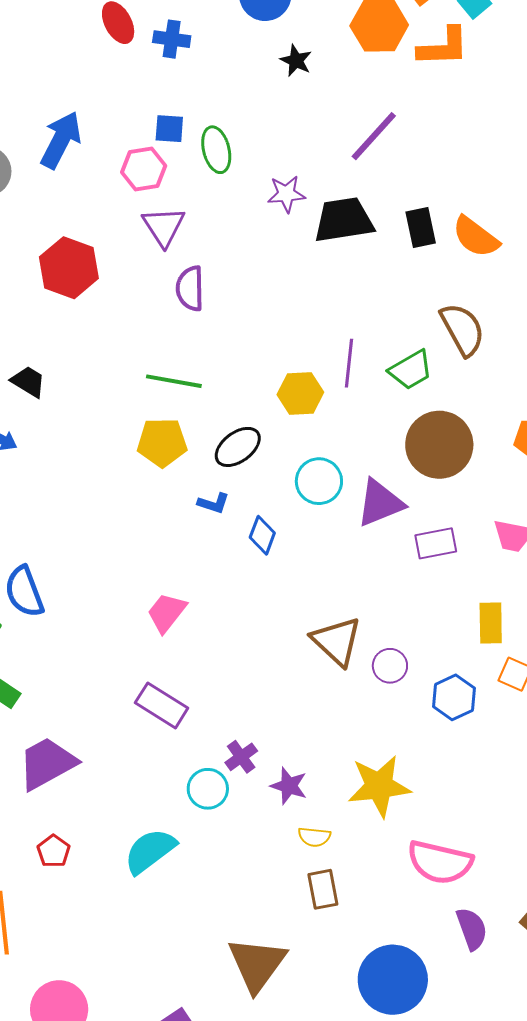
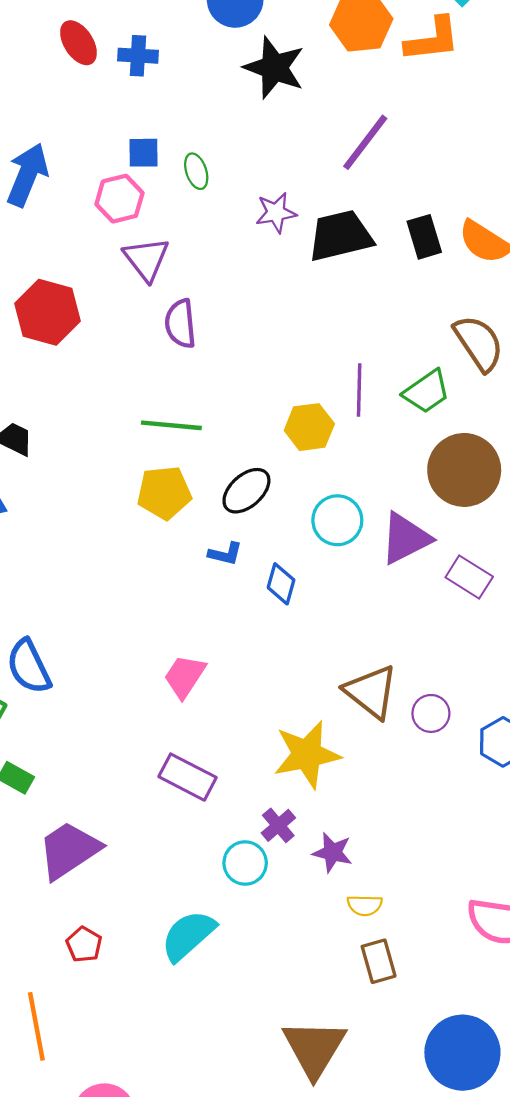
black star: (296, 61) -> (274, 68), size x1.8
green ellipse: (216, 150) -> (196, 171), size x0.7
purple rectangle: (436, 543) -> (469, 577), turned 48
yellow star: (379, 786) -> (307, 754), moved

